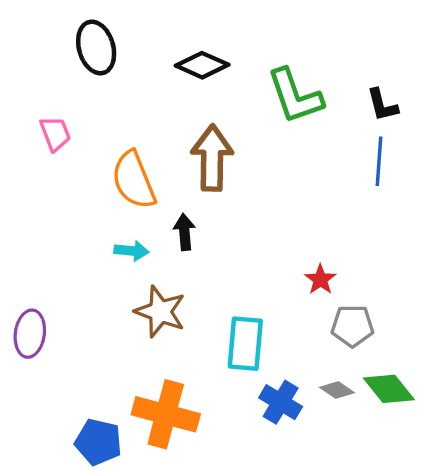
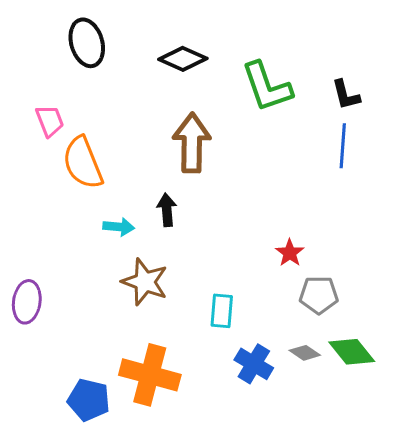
orange semicircle: (134, 180) -> (83, 163), moved
cyan rectangle: (245, 344) -> (222, 311), size x0.7

